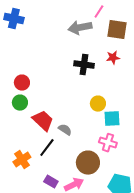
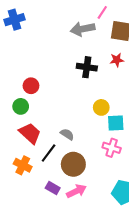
blue cross: (14, 19) -> (14, 20), turned -30
red circle: (22, 83) -> (31, 86), moved
red trapezoid: (43, 121) -> (30, 133), moved
orange cross: (22, 160) -> (23, 165), turned -30
brown circle: (88, 163) -> (73, 164), moved

